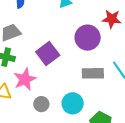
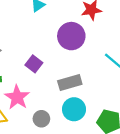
purple square: (48, 53) -> (34, 64), size x0.7
gray rectangle: (93, 73) -> (70, 82), moved

